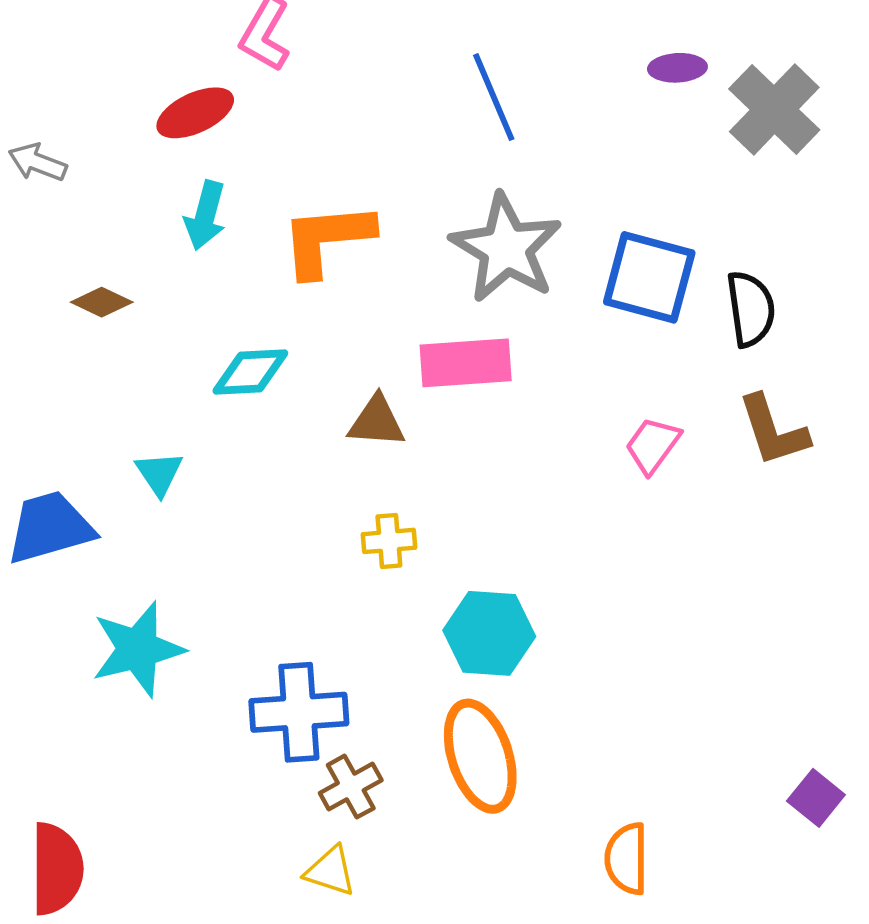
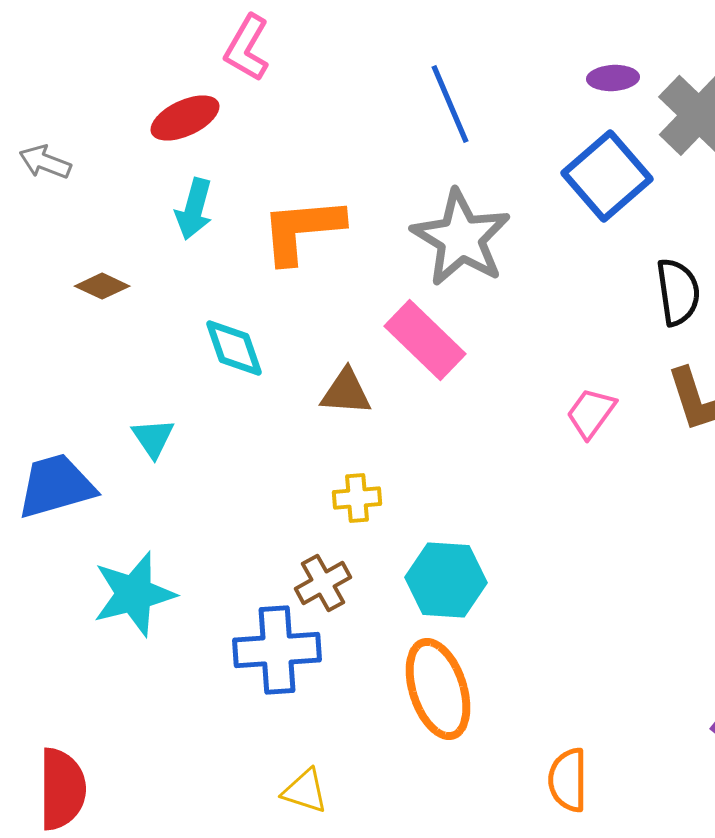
blue square: (649, 277) -> (607, 176), moved, turned 34
pink rectangle: (466, 363) -> (425, 340), turned 48
cyan diamond: (250, 372) -> (234, 348), turned 74
brown cross: (351, 787) -> (323, 583), moved

